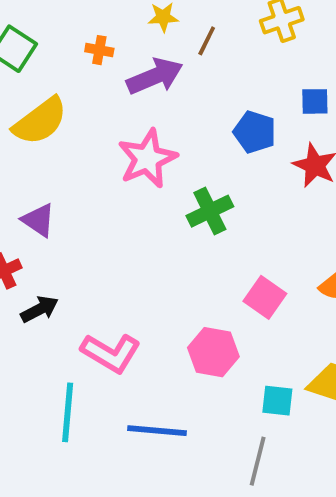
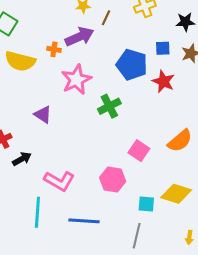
orange cross: (99, 50) -> (54, 49), moved
yellow semicircle: (40, 121) -> (20, 61), turned 52
blue pentagon: (255, 132) -> (132, 65), size x1.4
purple triangle: (38, 220) -> (43, 115), moved

